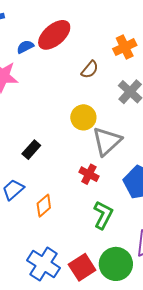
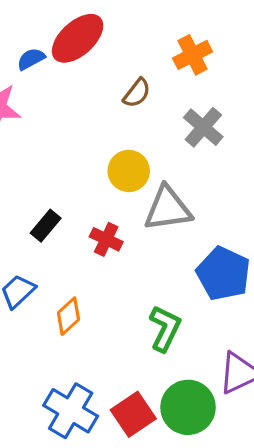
gray triangle: (107, 141) -> (168, 209), turned 36
red cross: (89, 174) -> (106, 239), moved

